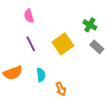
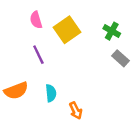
yellow square: (63, 44) -> (67, 30), moved

